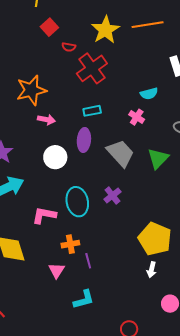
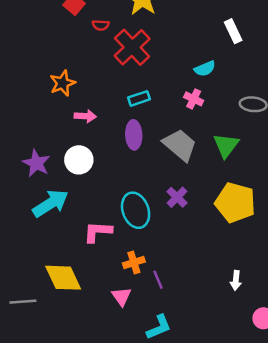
orange star: (31, 90) -> (62, 83), size x0.7
white circle: (55, 157) -> (79, 160), moved
yellow pentagon: (155, 239) -> (235, 203), moved

